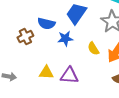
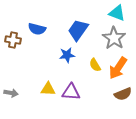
blue semicircle: (46, 24) -> (37, 29), moved
brown cross: (25, 37) -> (13, 40), moved, turned 35

